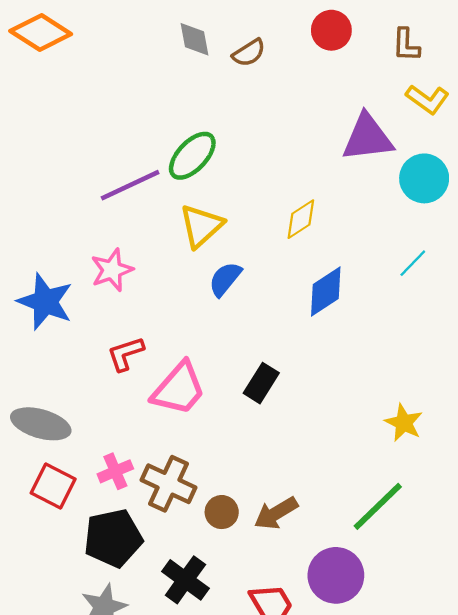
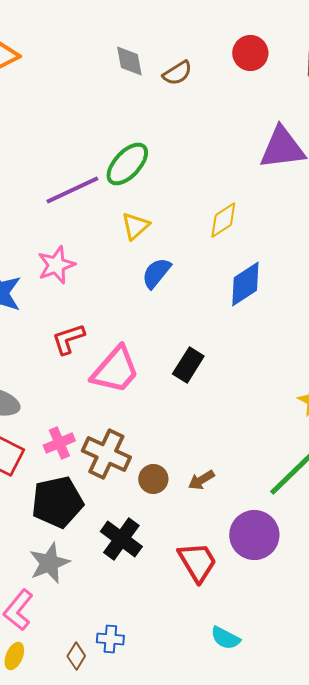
yellow triangle: (201, 226) -> (135, 226), size x0.7
brown arrow: (276, 513) -> (201, 480), size x0.7

